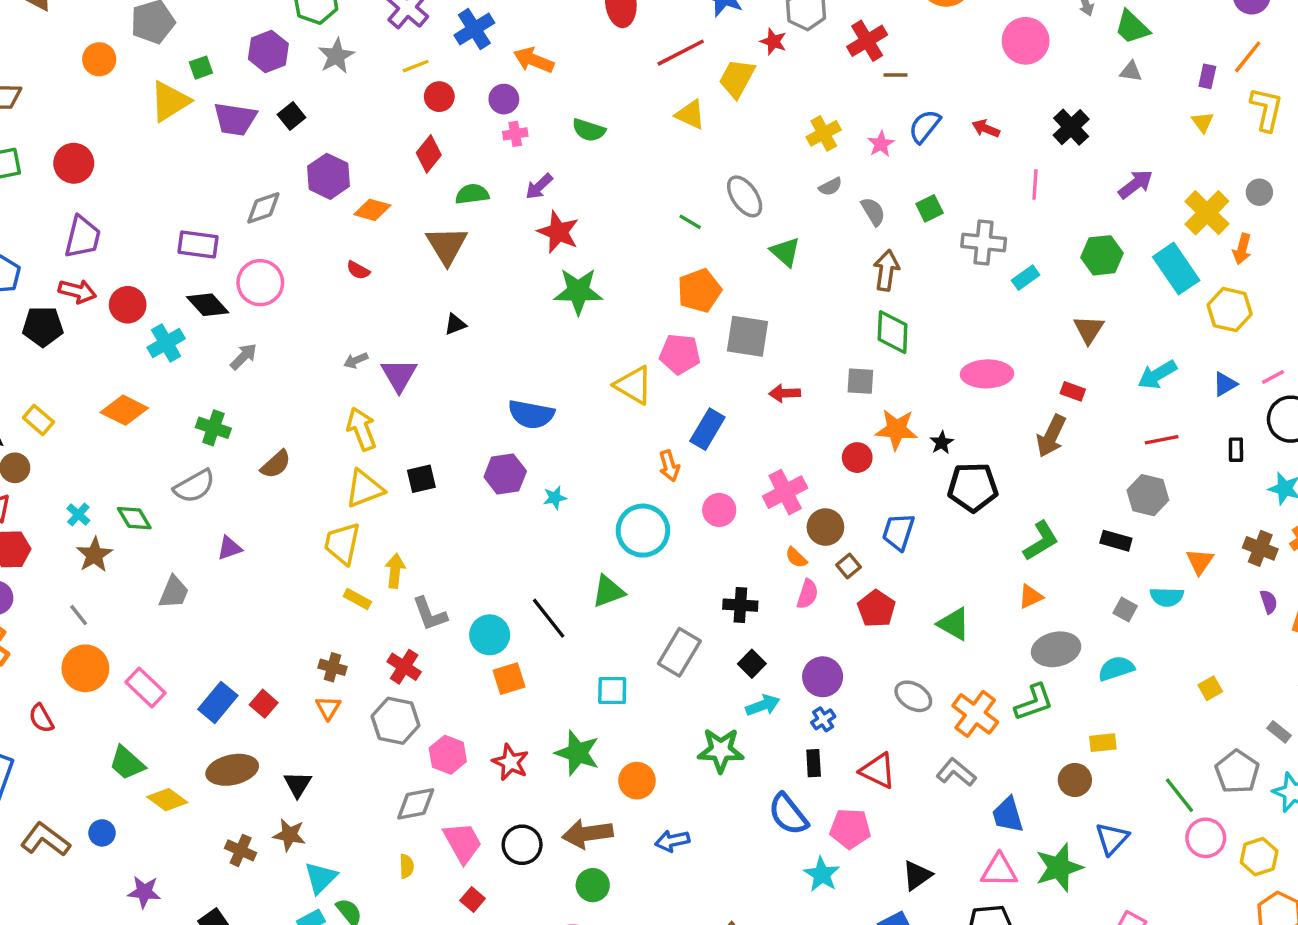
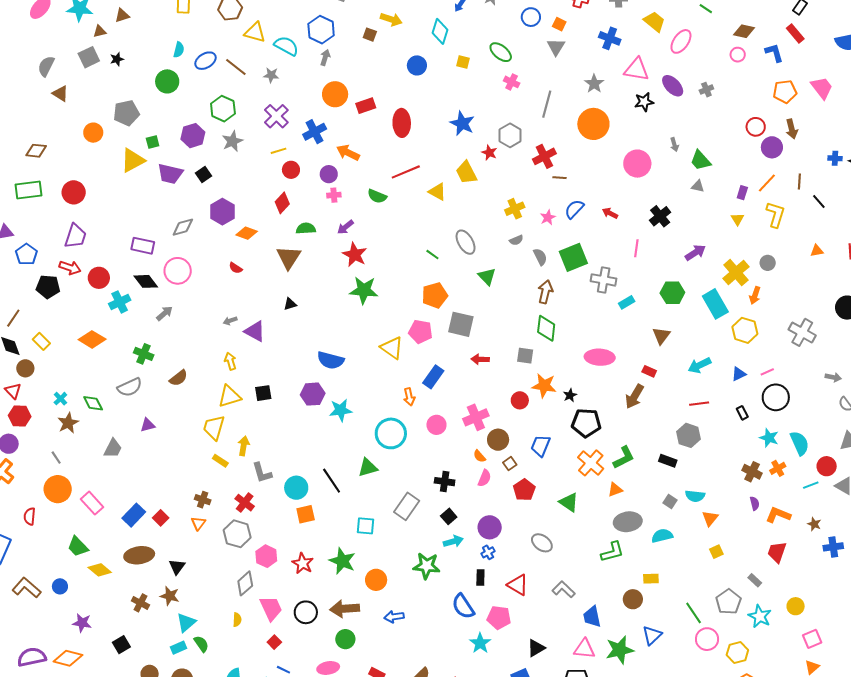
red line: (681, 53) -> (406, 172), moved
yellow trapezoid: (737, 78) -> (466, 173), turned -60
green square: (930, 208) -> (573, 257), size x1.8
purple triangle: (399, 375) -> (255, 331), turned -35
yellow arrow: (362, 429) -> (230, 361), size x0.7
black rectangle: (1236, 450) -> (742, 413), turned -32
cyan star: (555, 498) -> (341, 410), size x1.6
orange triangle: (1200, 561) -> (710, 518), moved
orange cross: (975, 714) -> (591, 463), moved
red semicircle: (41, 718) -> (30, 516), turned 30
gray diamond: (416, 804) -> (245, 583), turned -35

